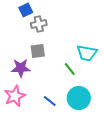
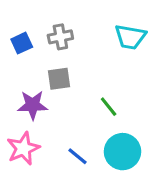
blue square: (26, 10) -> (22, 43), moved
cyan trapezoid: (87, 53) -> (130, 37), moved

